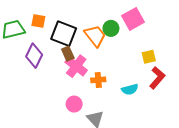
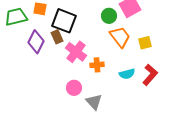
orange trapezoid: (95, 36) -> (120, 37), moved
brown rectangle: (68, 54) -> (57, 37), moved
red L-shape: (157, 78) -> (150, 75), moved

